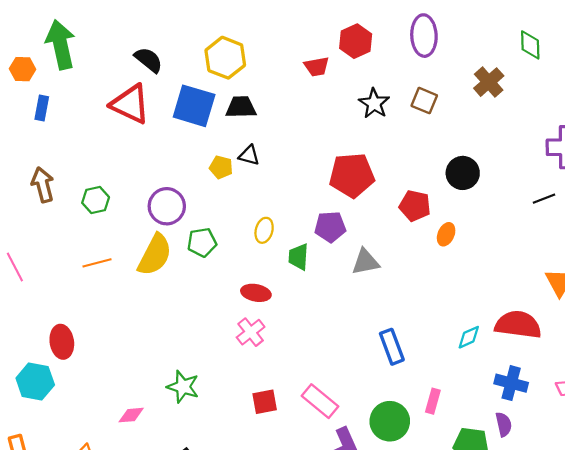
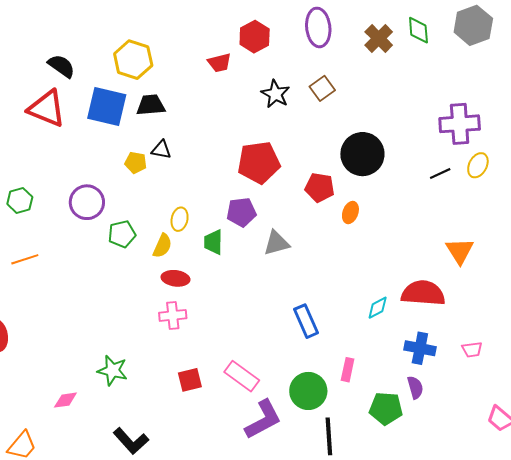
brown cross: (489, 82) -> (379, 38), moved
brown square: (424, 101) -> (322, 88), turned 35
black circle: (463, 173) -> (362, 154), size x1.4
yellow semicircle: (155, 255) -> (162, 246), moved, size x0.6
pink cross: (251, 332) -> (173, 315), turned 36

